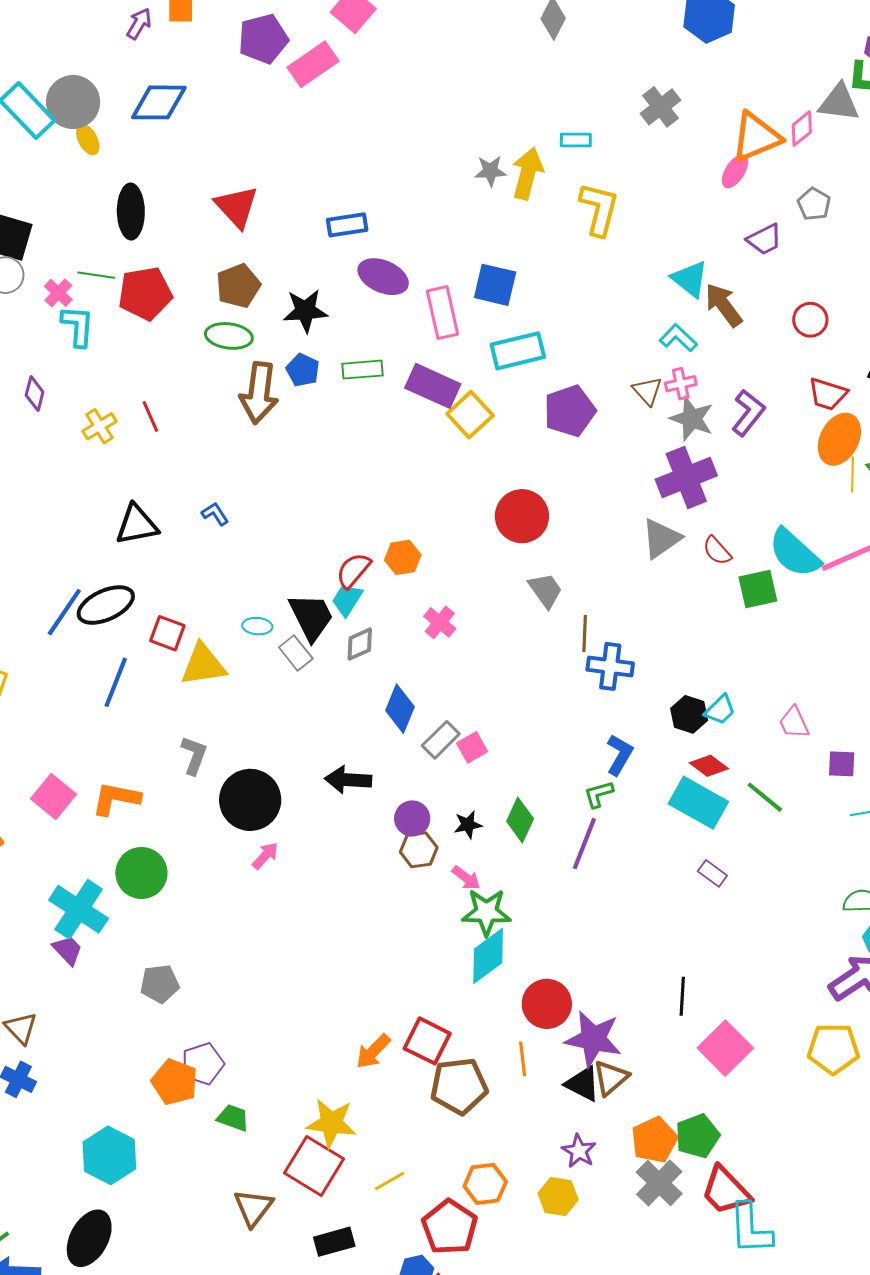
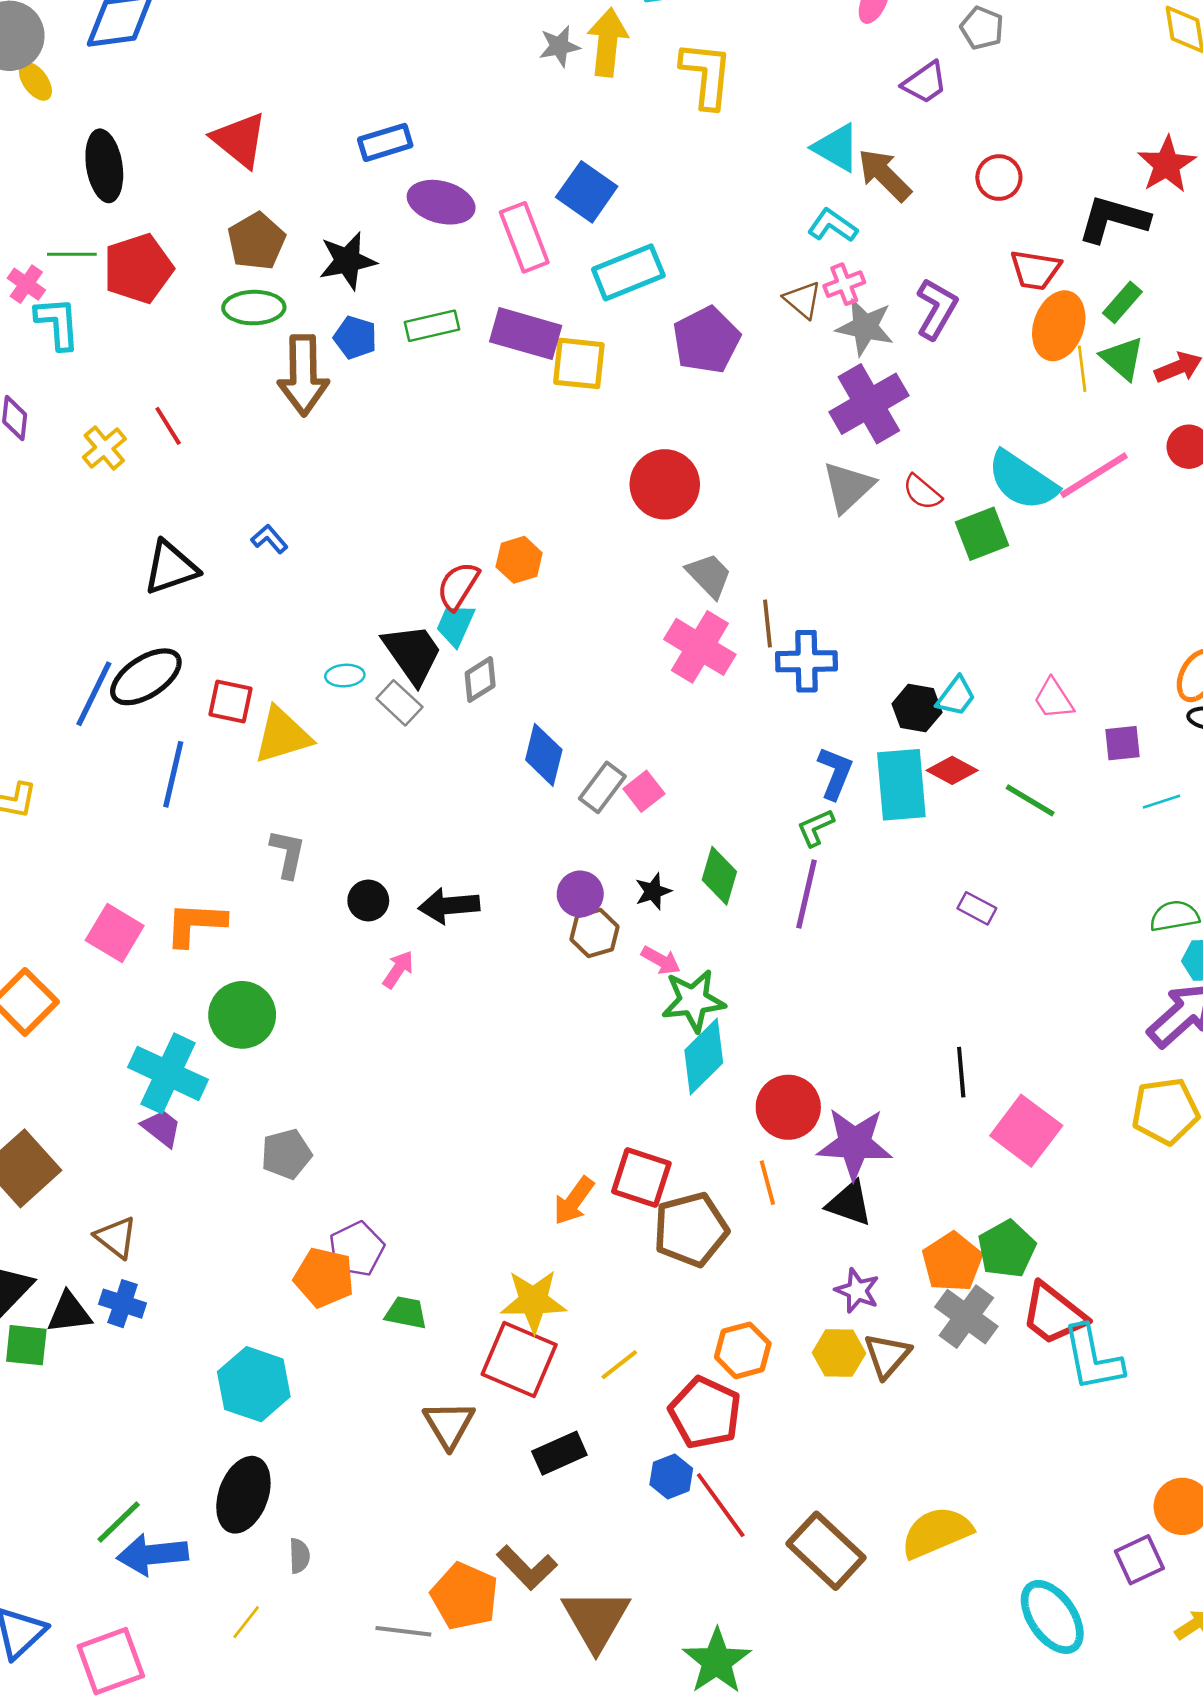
blue square: (495, 285) -> (587, 192), turned 30
yellow square: (470, 415) -> (579, 363), turned -33
pink cross: (440, 622) -> (700, 647), moved, size x1.6
black arrow: (348, 780) -> (449, 906), moved
black circle: (250, 800) -> (368, 900), size x0.5
cyan rectangle: (698, 803) -> (901, 785), moved, turned 64
brown triangle: (611, 1078) -> (887, 1356), moved

